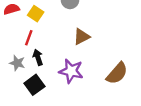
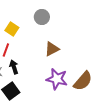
purple star: (71, 71) -> (57, 79), moved

